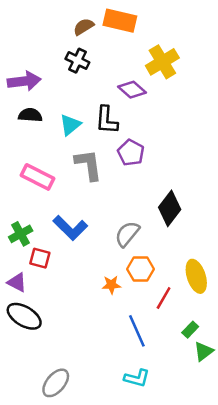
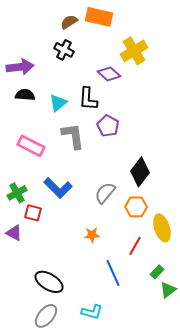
orange hexagon: (141, 269) -> (136, 207), moved
black ellipse: (24, 316) -> (49, 282), moved
cyan L-shape: (137, 378) -> (92, 312), moved

